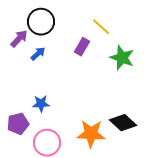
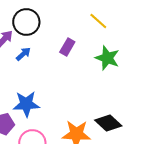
yellow line: (101, 27) -> (98, 21), moved
blue star: (41, 104) -> (26, 104), size x1.5

